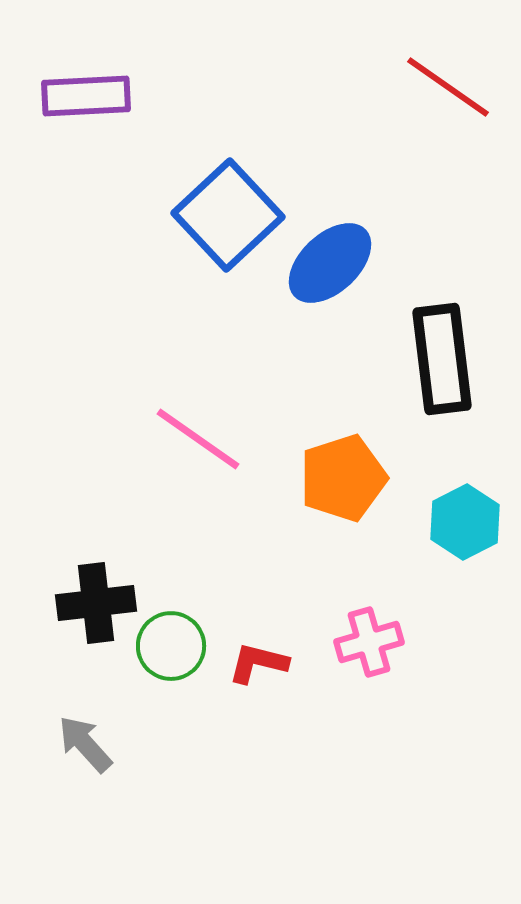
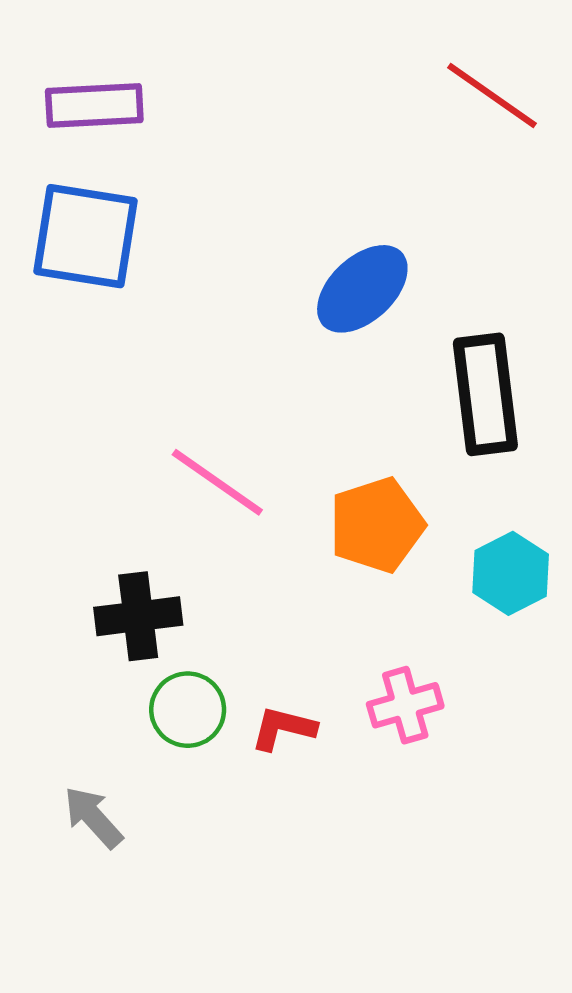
blue square: (228, 215) -> (86, 236), moved, turned -38
black cross: (96, 603) -> (138, 616), moved

